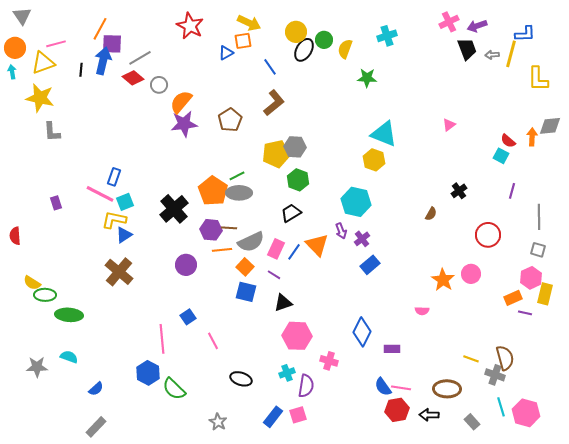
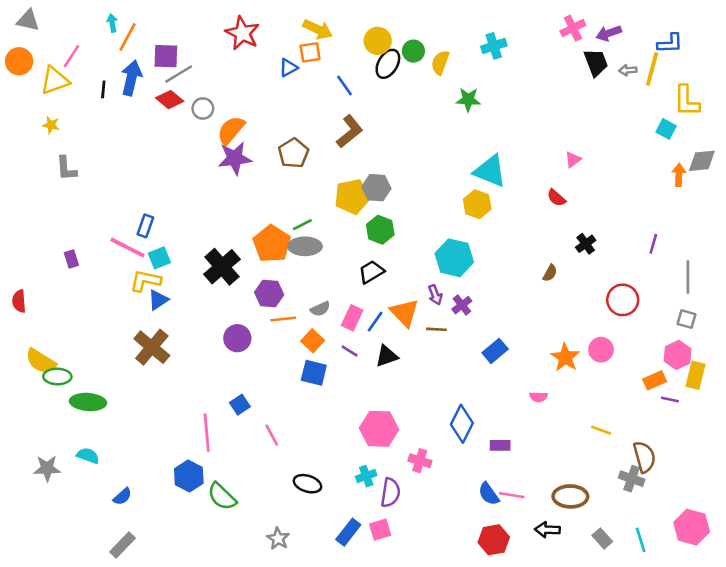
gray triangle: (22, 16) -> (28, 20), turned -42
pink line: (56, 44) -> (71, 56), turned -42
purple square: (112, 44) -> (166, 56), moved
cyan arrow: (12, 72) -> (112, 23), moved
yellow star: (40, 98) -> (51, 125), size x0.5
red semicircle: (508, 141) -> (556, 198), moved
cyan square: (501, 156) -> (666, 129), moved
brown line: (229, 228) -> (436, 329), moved
gray semicircle: (251, 242) -> (320, 309), size x0.6
blue rectangle: (370, 265) -> (495, 351), moved
yellow semicircle: (32, 283) -> (41, 361), size x1.4
black triangle: (283, 303) -> (387, 356), moved
yellow line: (471, 359) -> (601, 430), moved
cyan line: (501, 407) -> (641, 540), moved
red hexagon: (397, 410) -> (494, 540), moved
pink hexagon: (526, 413) -> (692, 527), moved

